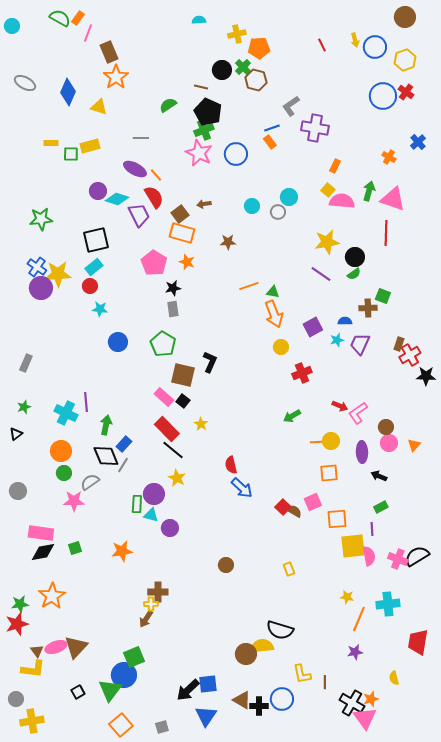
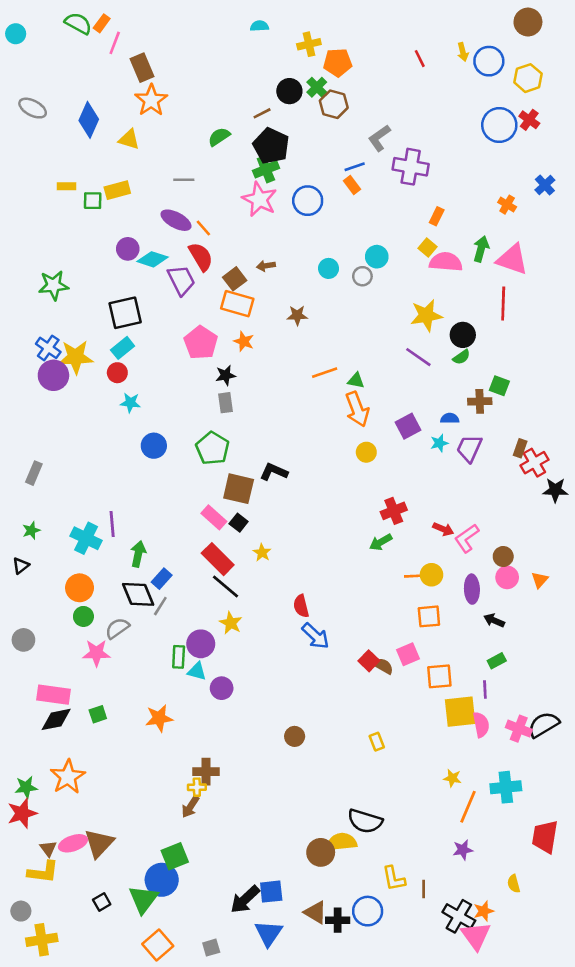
brown line: (201, 87) -> (262, 113), turned -40
black L-shape: (210, 362) -> (274, 472), turned -90
red cross: (302, 373) -> (394, 511), moved

